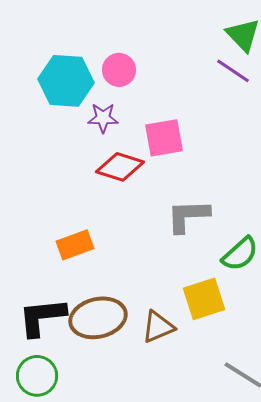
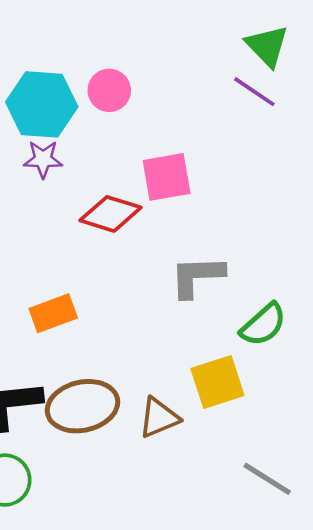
purple star: (103, 118) -> (43, 159), moved

